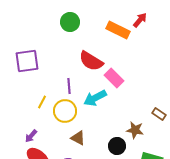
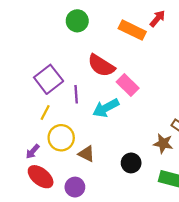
purple square: (27, 61) -> (49, 79), moved, turned -30
yellow circle: (65, 111) -> (61, 138), moved
brown star: (135, 130) -> (163, 143), moved

